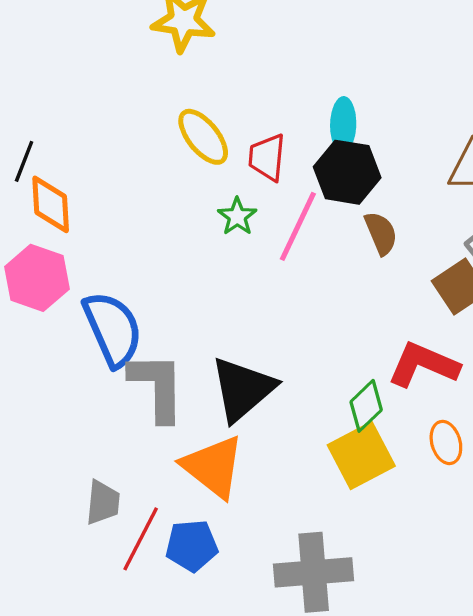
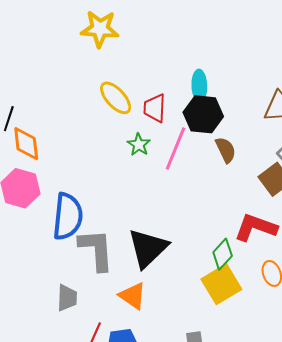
blue semicircle: (113, 329) -> (68, 216), turned 33
orange triangle: (213, 467) -> (133, 296), size x0.7
gray trapezoid: (103, 502) -> (67, 298), moved

